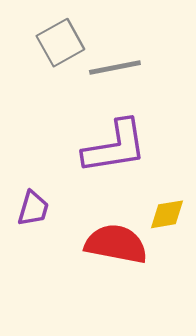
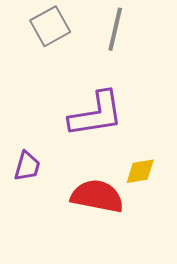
gray line: (115, 68) -> (115, 29), moved, turned -66

